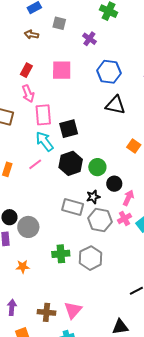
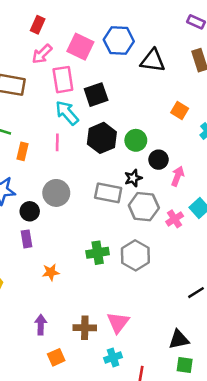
pink square: (62, 70) -> (80, 47), moved, turned 30
blue hexagon: (109, 72) -> (119, 40), moved
pink arrow: (28, 94) -> (42, 54), turned 72
pink line: (35, 164) -> (57, 142), turned -48
pink cross: (124, 218) -> (175, 219), moved
gray circle: (28, 227) -> (56, 193), moved

